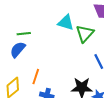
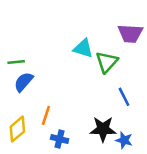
green line: (24, 34) -> (16, 62), moved

